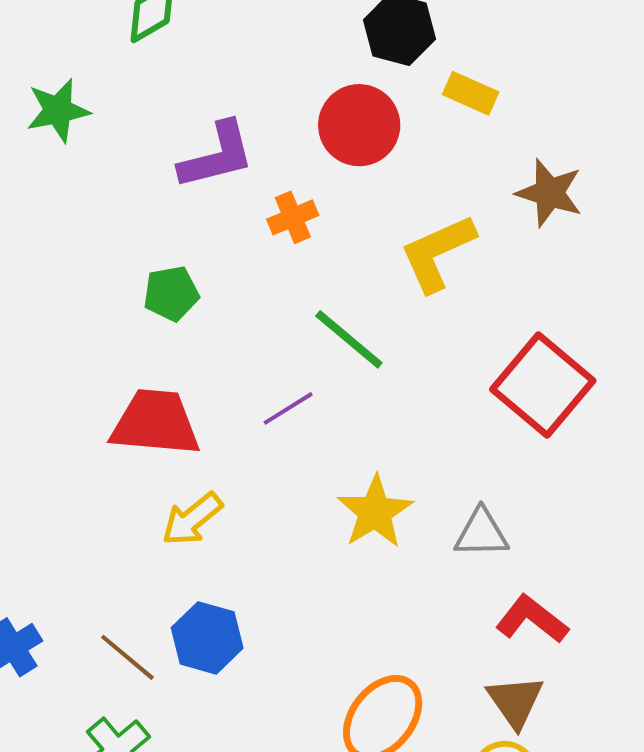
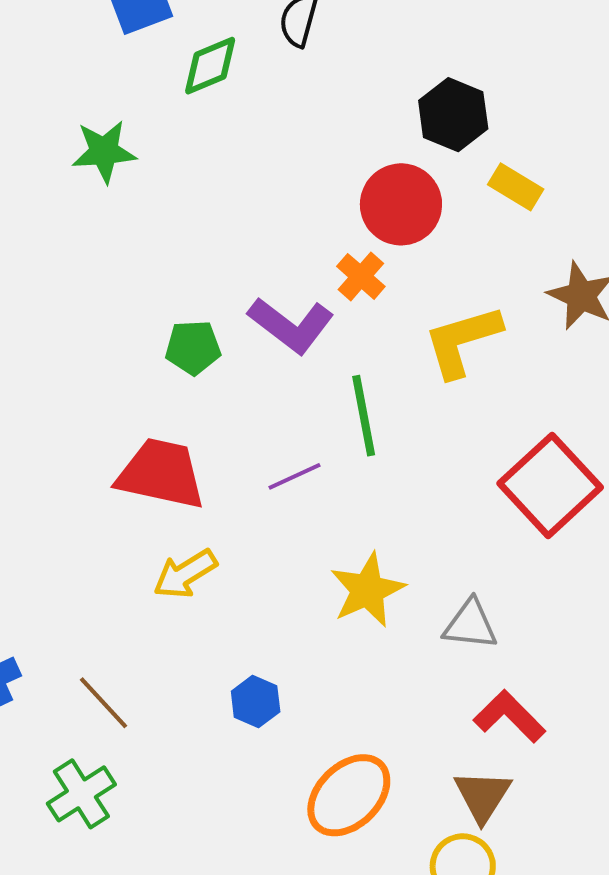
purple L-shape: (217, 156) -> (291, 325), moved, turned 44
orange cross: (293, 217) -> (361, 276), moved, turned -33
green line: (349, 339) -> (364, 416), turned 32
blue hexagon: (207, 638) -> (256, 701), moved, size x0.7

